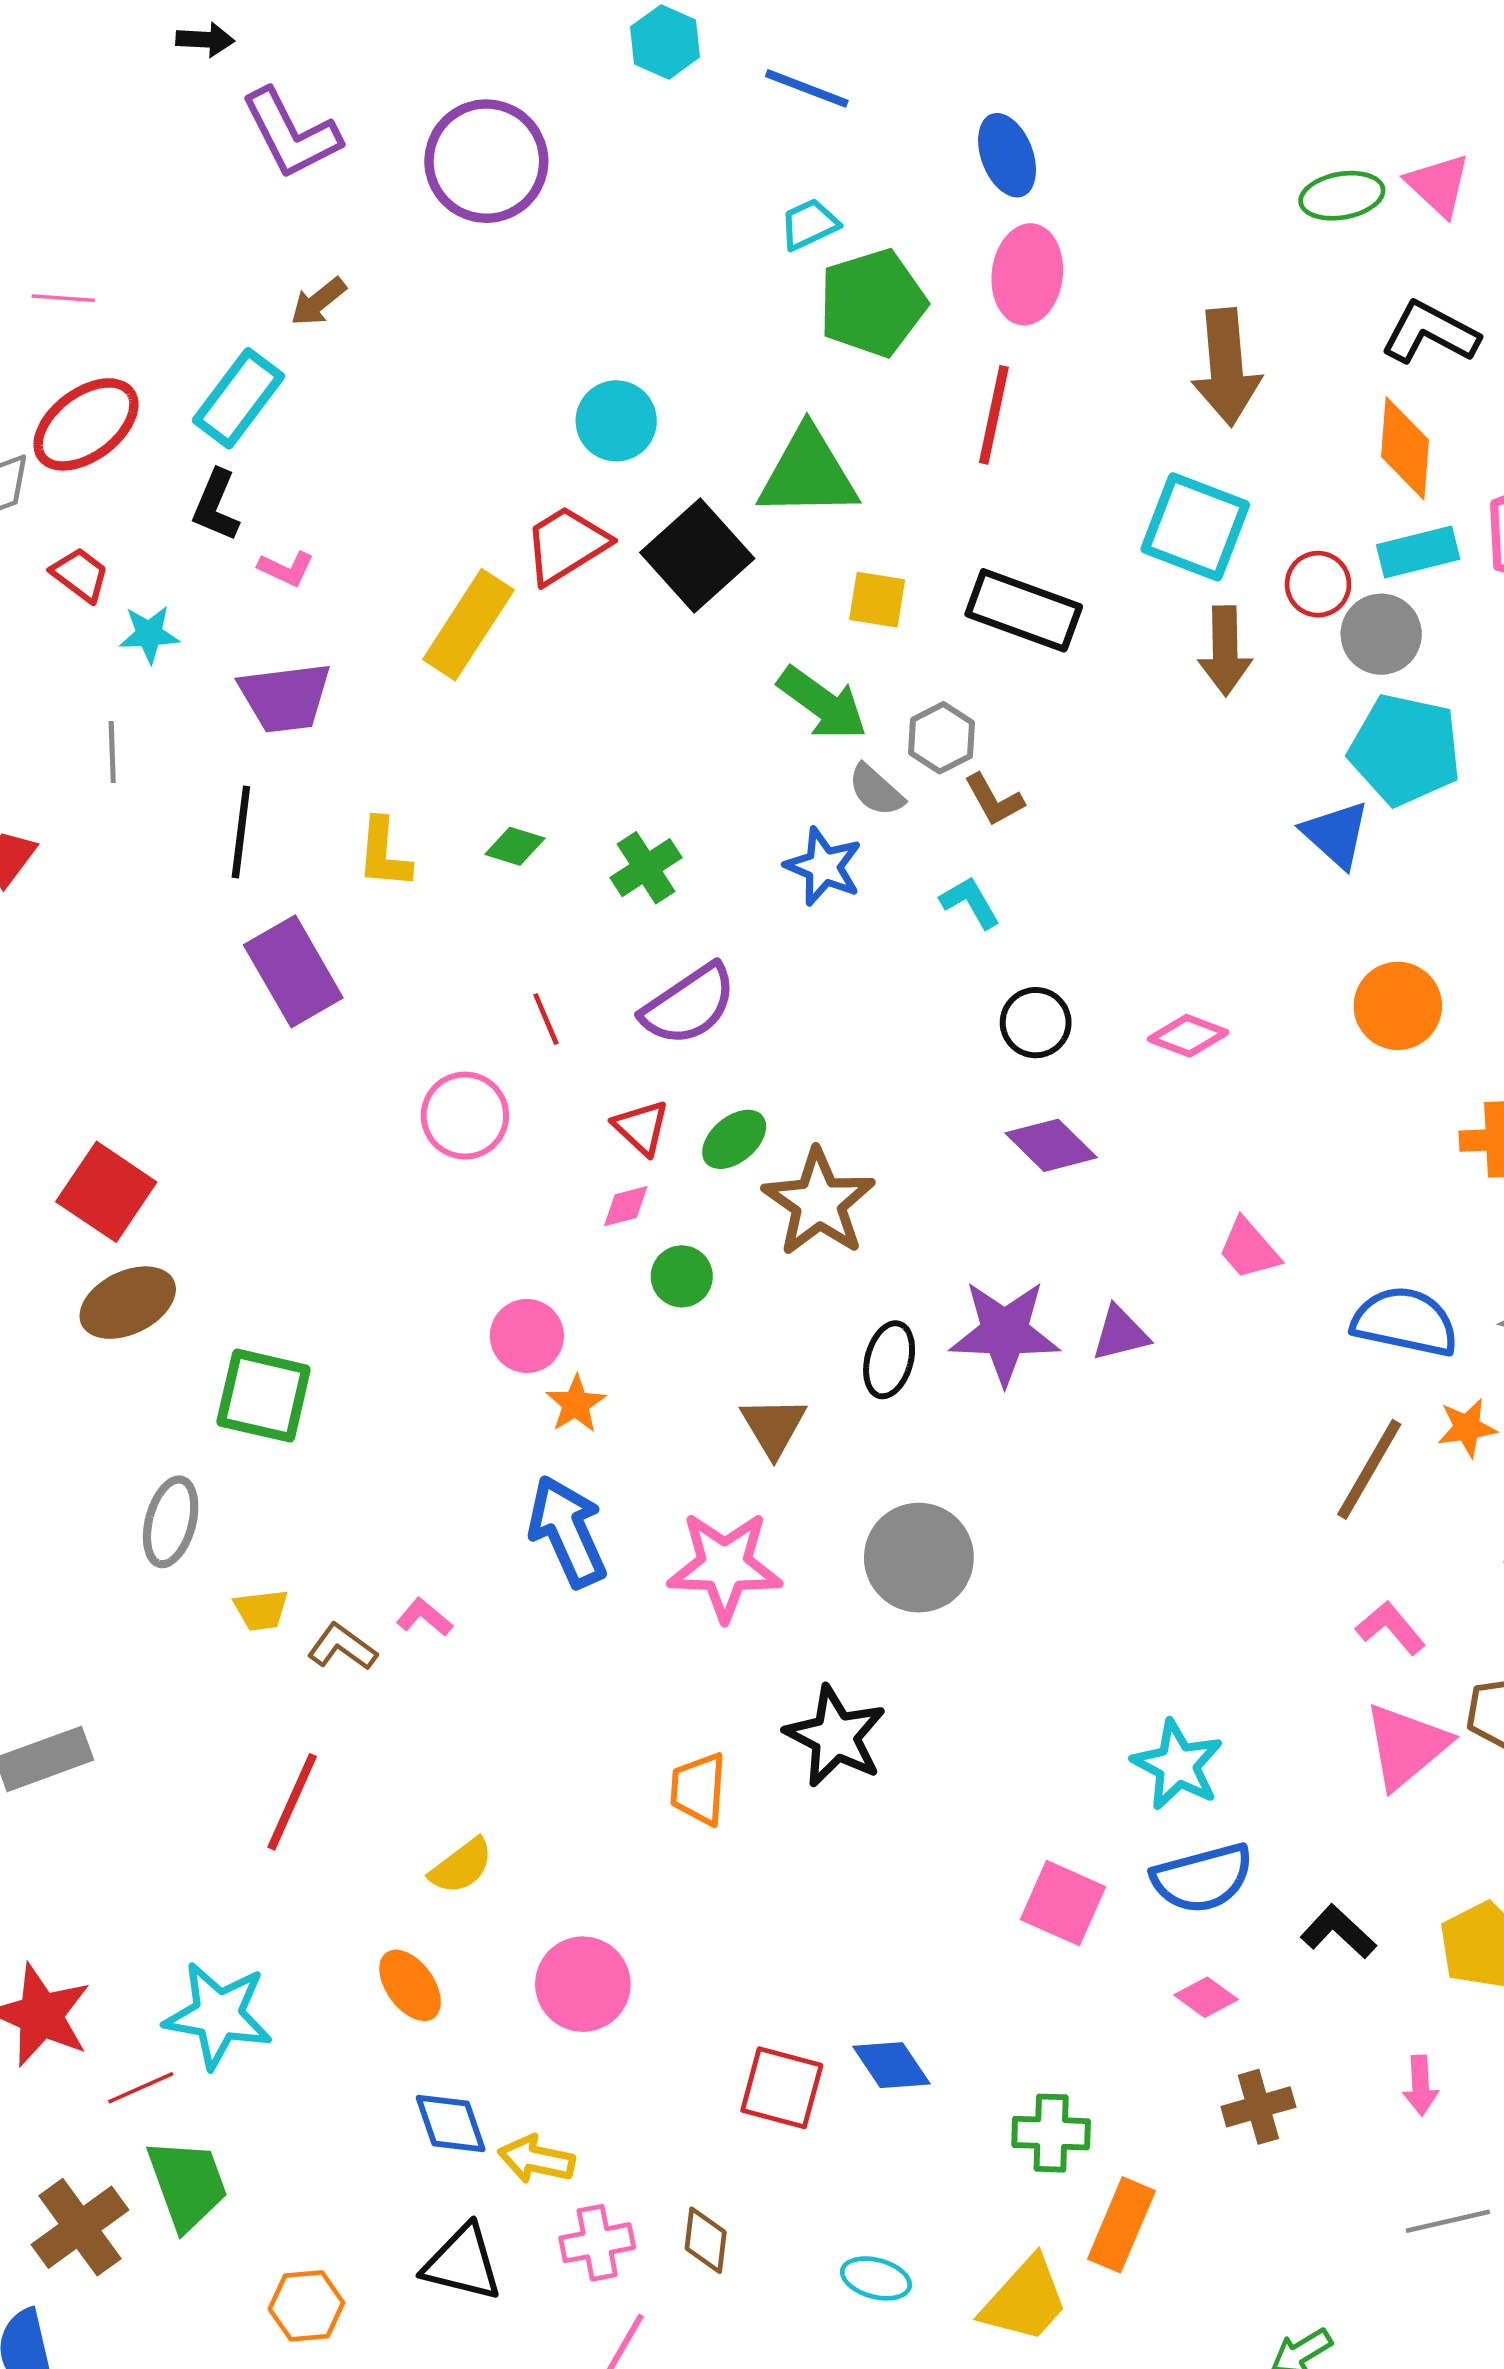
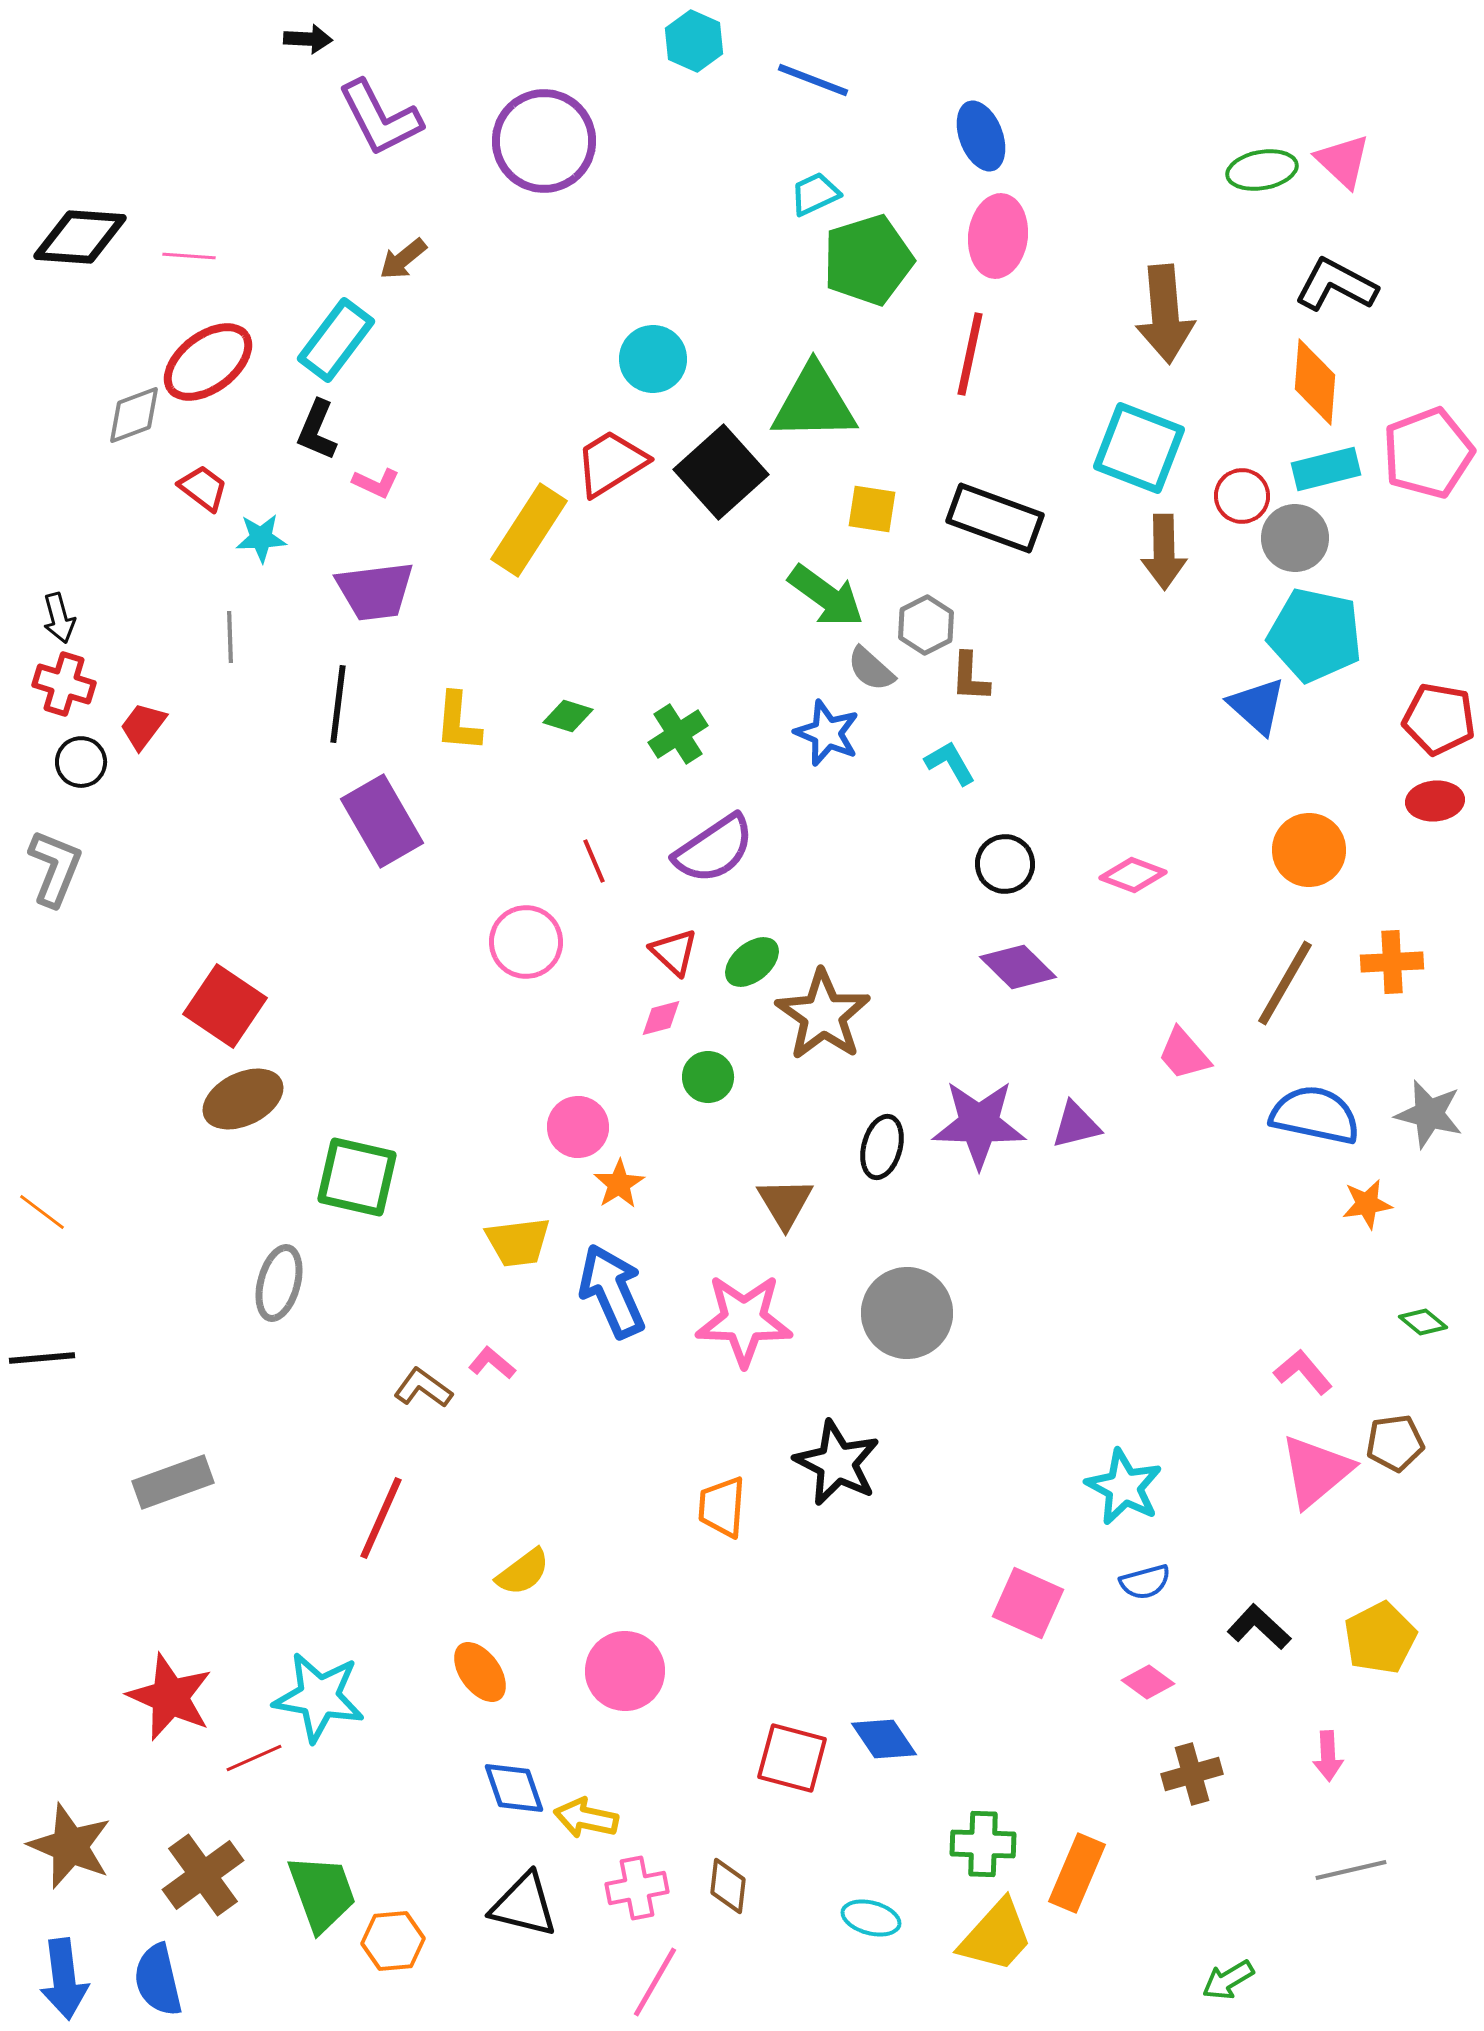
brown L-shape: (994, 800) -> (970, 677), turned 32
brown line: (1369, 1469) -> (1285, 983), moved
yellow trapezoid: (261, 1610) -> (518, 1242), moved, size x1.4
blue semicircle: (1202, 1878) -> (1145, 1582), size x0.6
green cross: (1051, 2133) -> (983, 1844), moved
green trapezoid: (187, 2184) -> (322, 1893), moved

